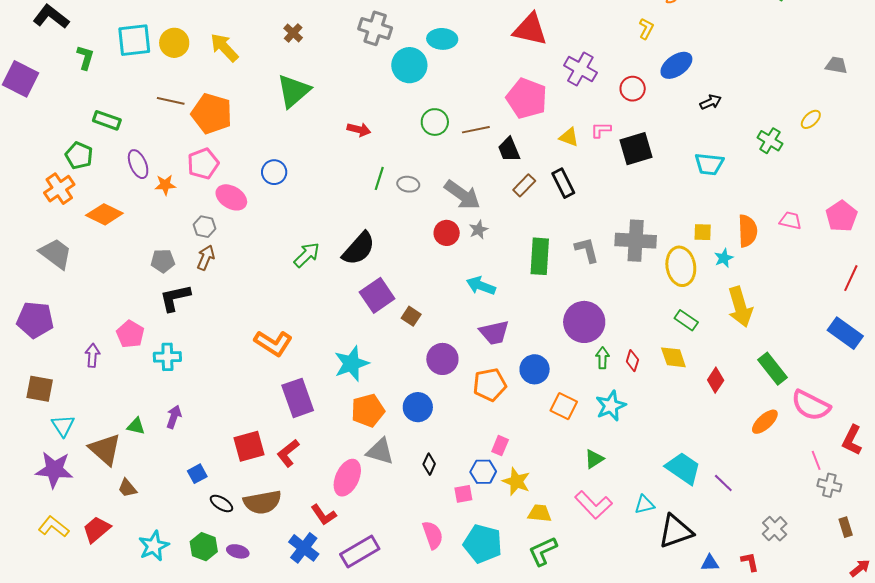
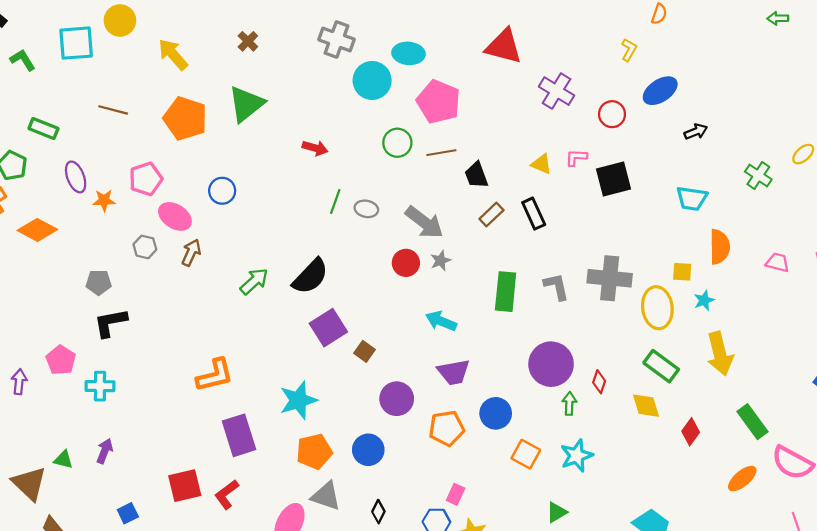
yellow circle: (174, 43) -> (120, 20), moved
green L-shape: (85, 57) -> (23, 60), turned -50
pink pentagon: (527, 98) -> (438, 102), moved
orange pentagon: (212, 114) -> (185, 118), moved
orange semicircle: (748, 231) -> (720, 247), moved
brown arrow: (206, 258) -> (191, 253), moved
green rectangle: (686, 320) -> (661, 366), size x1.4
orange L-shape: (273, 343) -> (215, 375), turned -48
red diamond: (632, 361) -> (599, 382), moved

